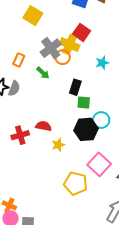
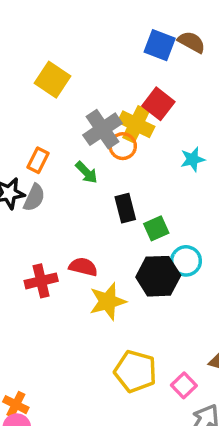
yellow square: (33, 16) -> (53, 80), moved
orange rectangle: (19, 60) -> (38, 160), moved
black rectangle: (75, 87) -> (125, 208), moved, turned -35
green square: (84, 102) -> (156, 228), turned -32
yellow star: (58, 145) -> (108, 301), size x1.5
pink square: (99, 164) -> (184, 385), moved, size x0.6

